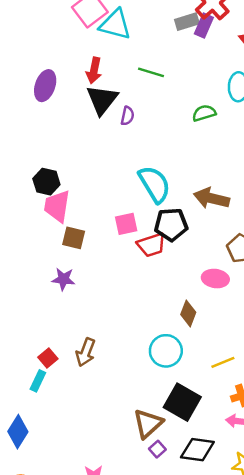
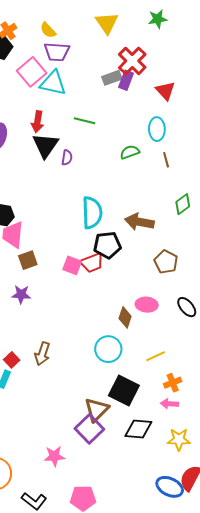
cyan semicircle: (155, 184) -> (92, 213), turned 32
pink square: (126, 224) -> (72, 265), moved, turned 36
brown square: (74, 238) -> (28, 260), turned -30
pink ellipse: (215, 279) -> (147, 305), moved
purple square: (157, 449) -> (89, 429), moved, size x2.0

